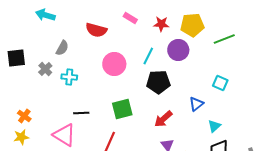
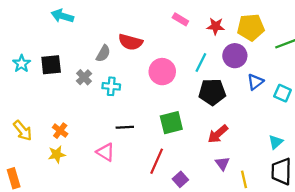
cyan arrow: (45, 15) -> (62, 16), moved
red semicircle: (96, 30) -> (130, 42), moved
blue triangle: (196, 104) -> (255, 82), moved
pink triangle: (64, 135) -> (106, 152), size x0.7

